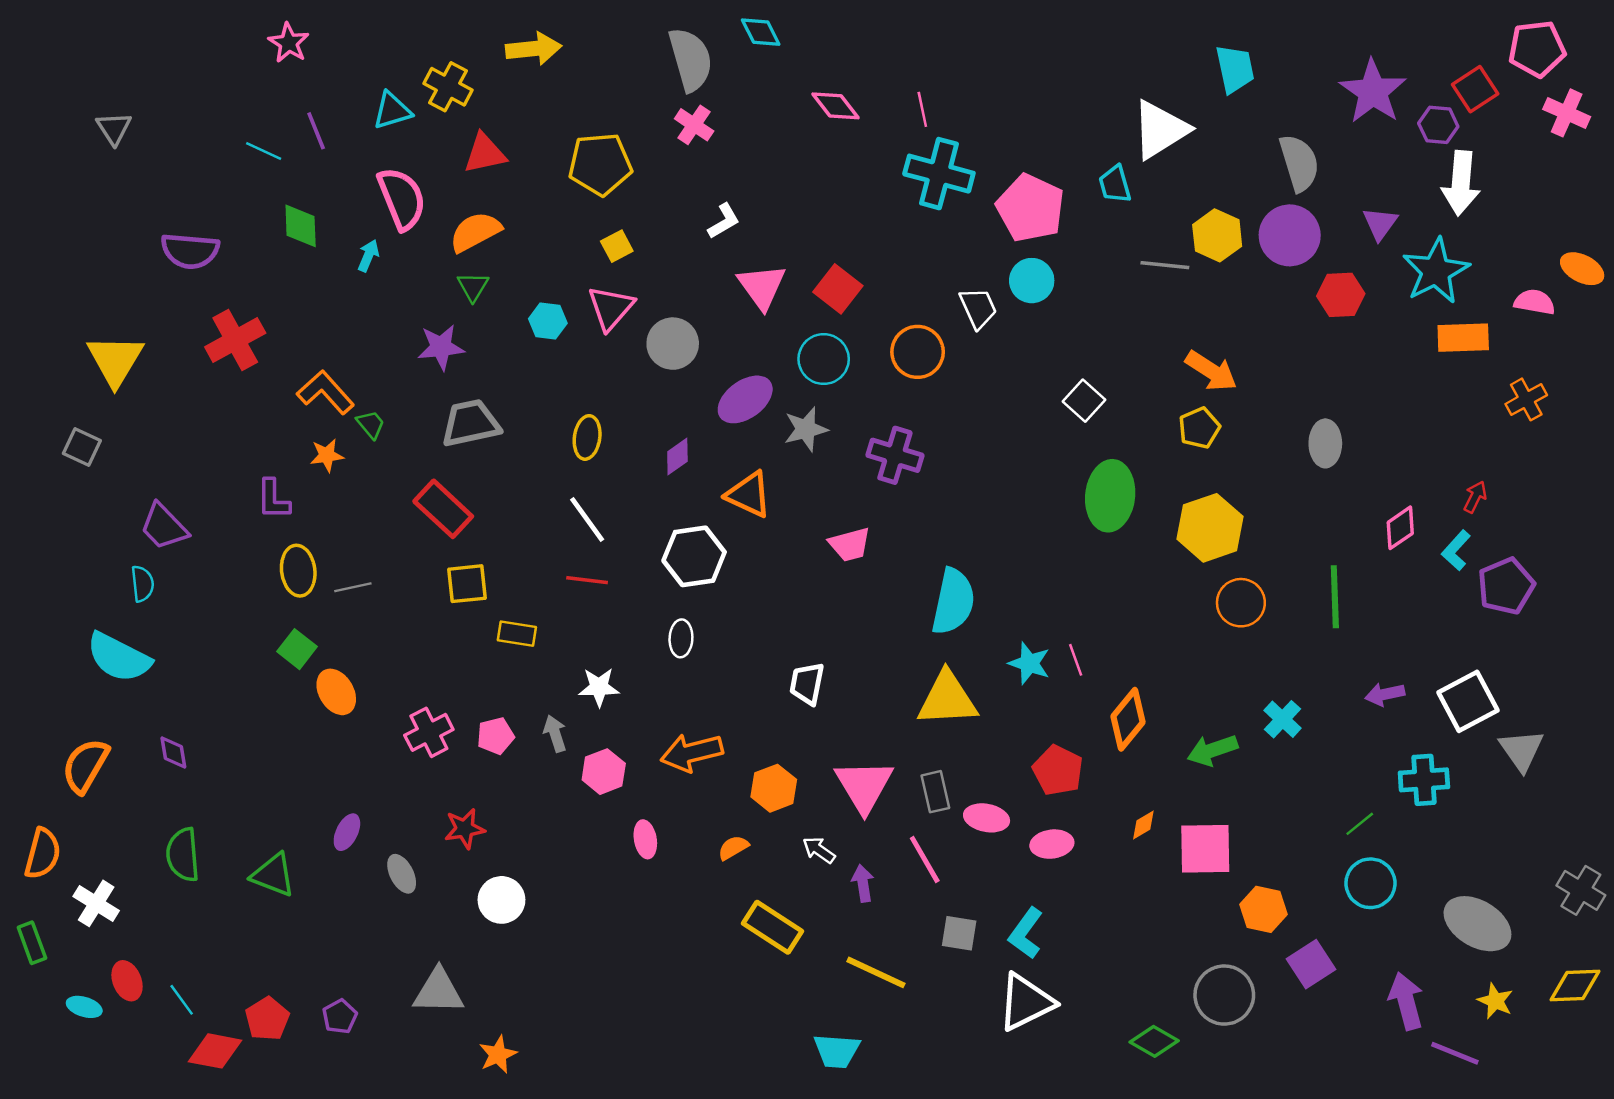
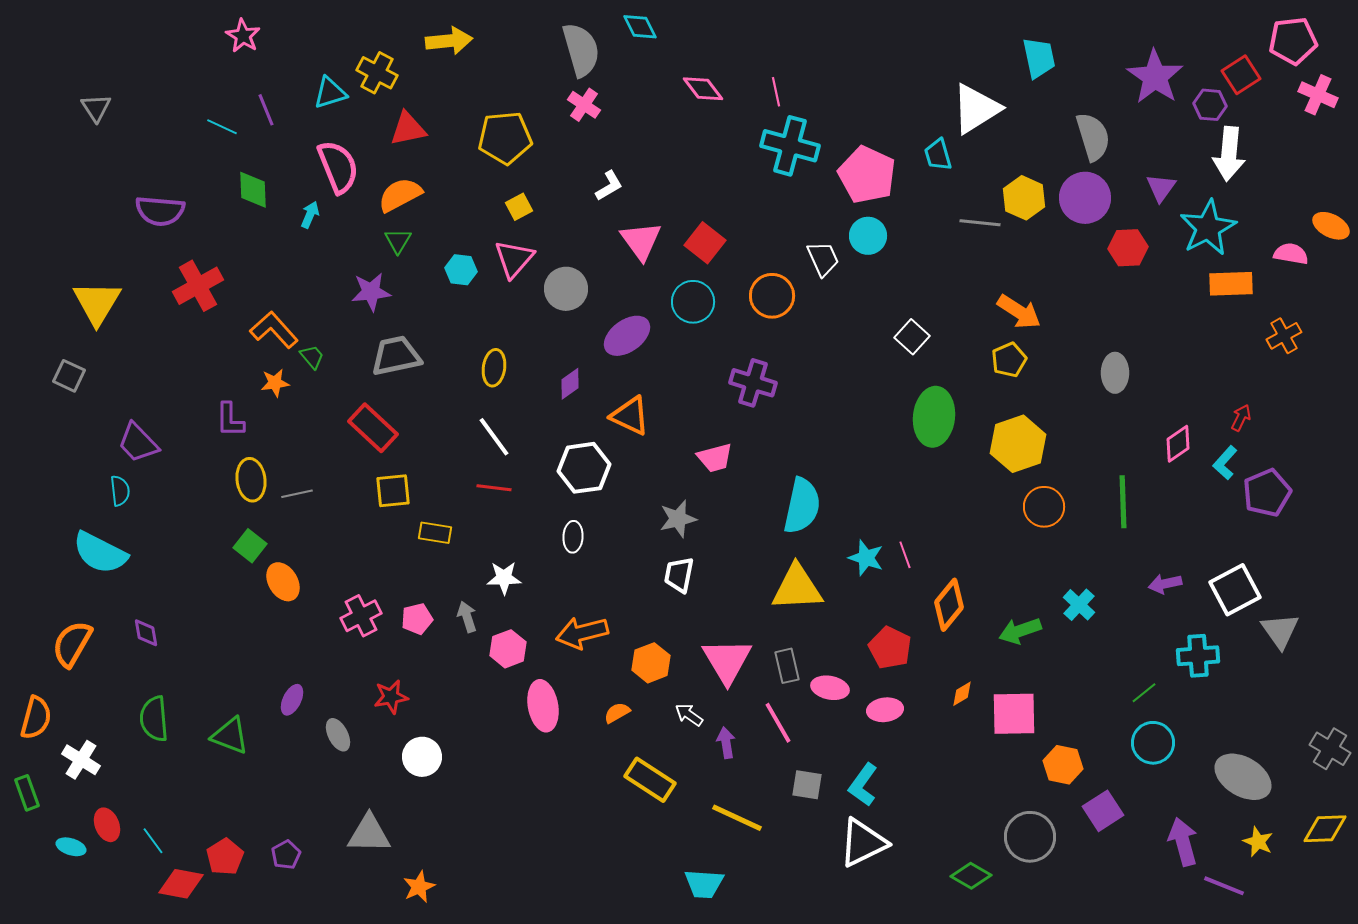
gray star: (806, 429) -> (678, 519), moved
pink ellipse: (645, 839) -> (543, 706), size x1.6

